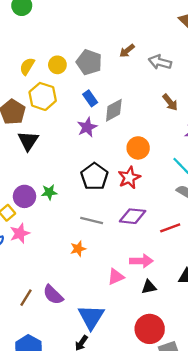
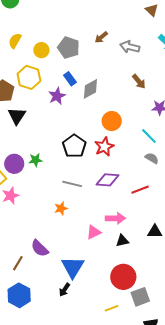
yellow semicircle: (27, 66) -> (15, 41), moved
purple star: (87, 127) -> (57, 96), moved
brown line: (26, 298) -> (18, 263), moved

